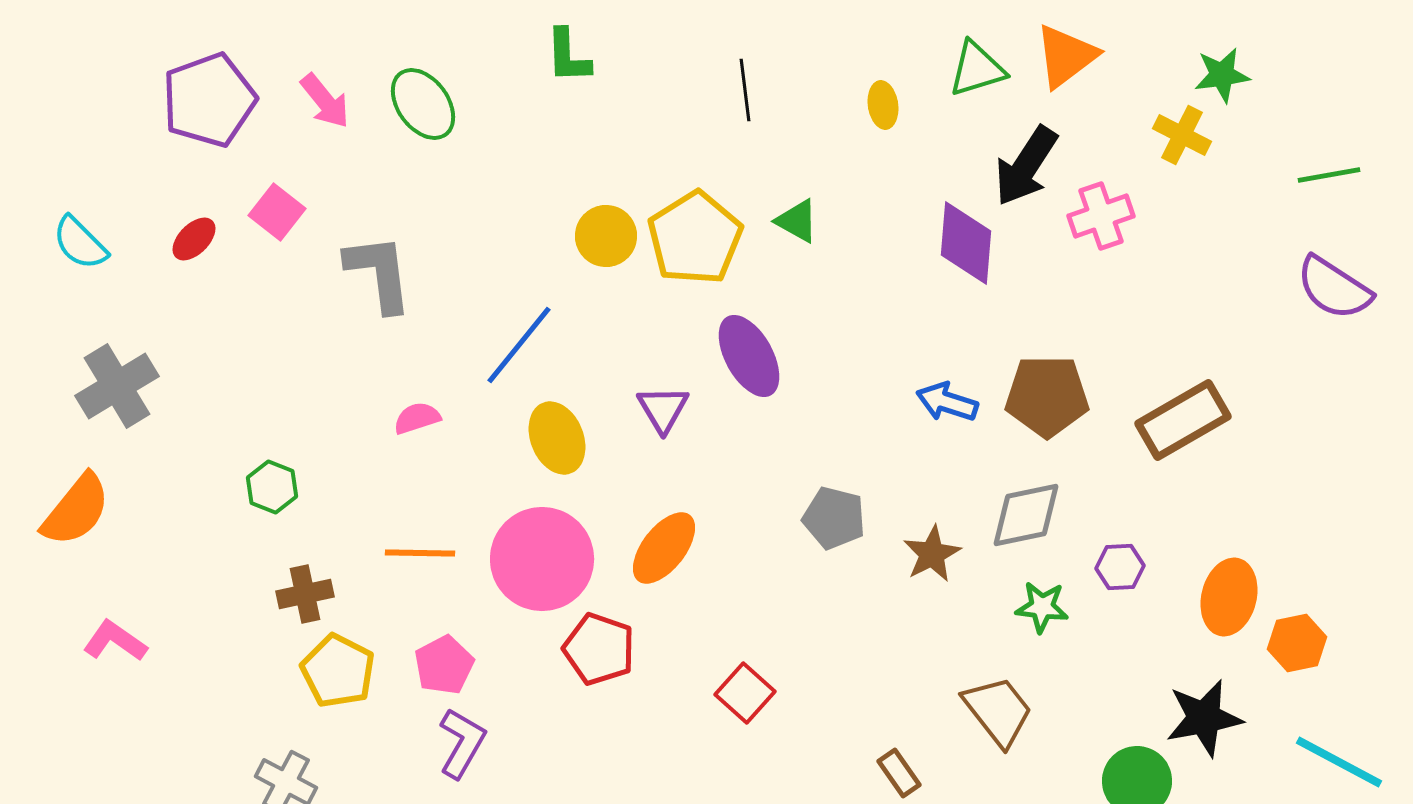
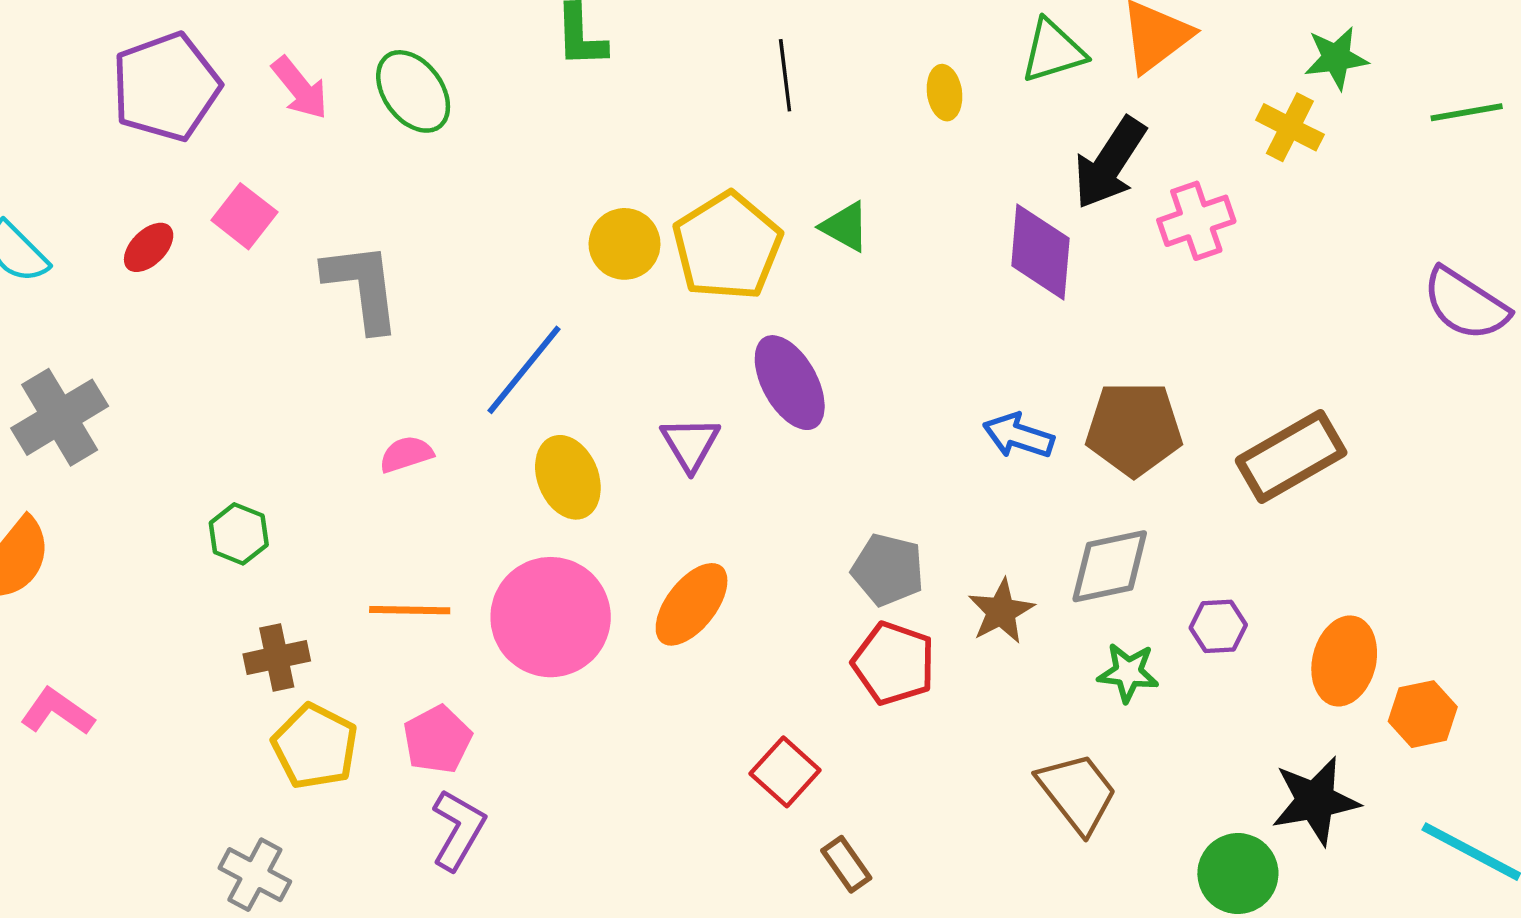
green line: (1329, 175) -> (1467, 112), moved
red pentagon: (599, 649) -> (894, 663), moved
brown rectangle: (899, 773) -> (846, 864), moved

